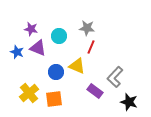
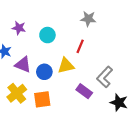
gray star: (87, 28) -> (88, 19), moved
purple triangle: (38, 48) -> (23, 65), moved
yellow triangle: (77, 66) -> (66, 66), turned -36

